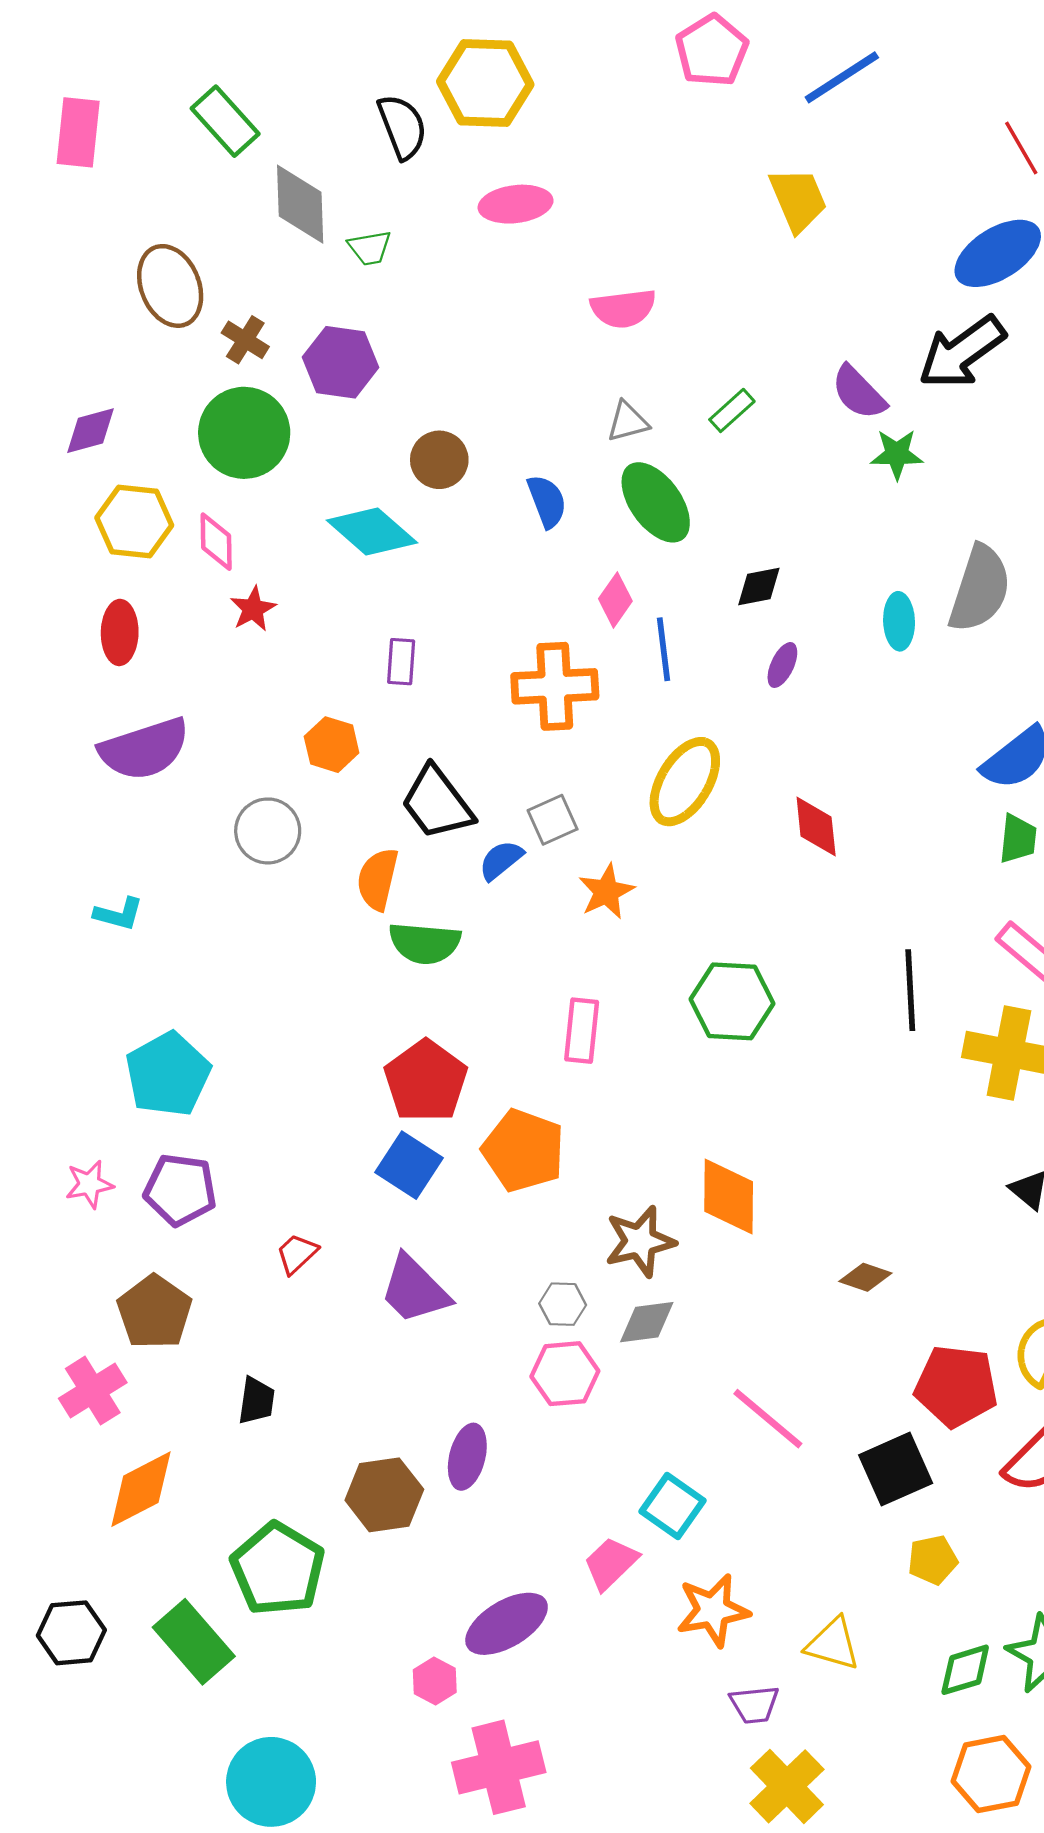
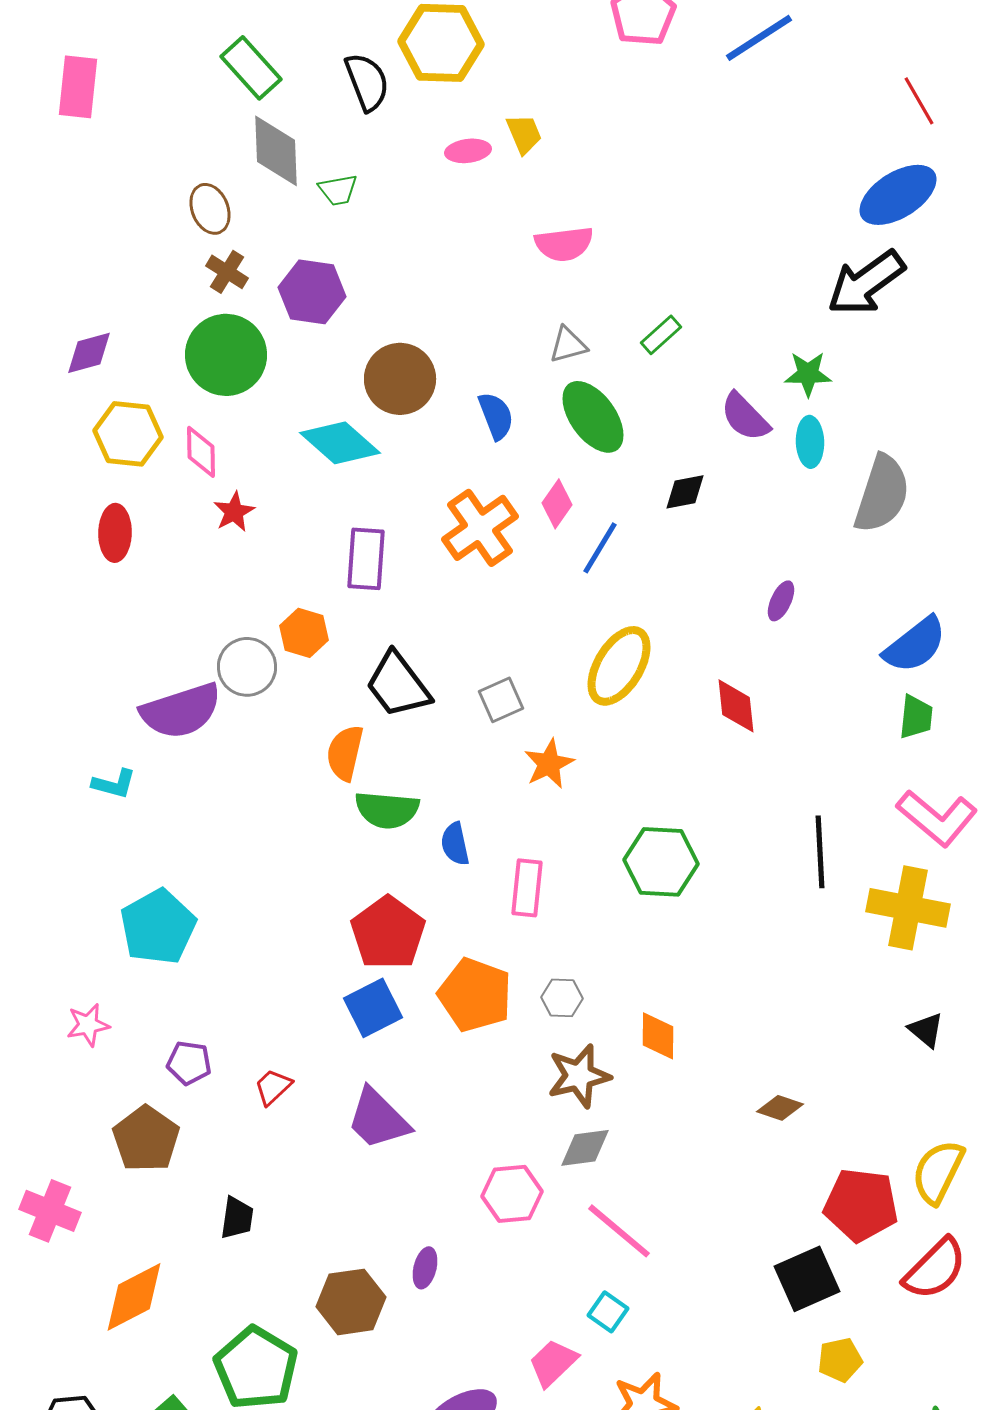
green rectangle: (225, 121) -> (251, 68), moved
yellow trapezoid: (798, 200) -> (524, 134), moved, size x0.7
pink ellipse: (516, 204) -> (468, 151), size x0.7
brown ellipse: (170, 286) -> (210, 209), moved, size x0.7
purple semicircle: (859, 392) -> (745, 417), moved
brown circle: (439, 460) -> (400, 379), size x1.4
cyan ellipse: (899, 621) -> (810, 442), moved
blue line: (664, 649) -> (600, 548), turned 38
purple rectangle: (401, 662) -> (366, 559), size x1.5
purple ellipse: (782, 665) -> (781, 601), moved
orange cross: (555, 686) -> (480, 528), moved, turned -32
purple semicircle: (144, 749) -> (181, 711), moved
gray circle: (268, 831) -> (247, 667), moved
blue semicircle: (501, 860) -> (455, 844), moved, turned -63
blue square: (409, 1165) -> (373, 1008), turned 30
purple pentagon: (180, 1190) -> (189, 1063), moved, size x0.7
orange diamond: (729, 1197) -> (658, 1036), size x0.7
gray hexagon: (563, 1304) -> (562, 998), moved
pink cross: (93, 1391) -> (50, 1211), moved, turned -36
pink line: (768, 1419) -> (619, 1231), moved
purple ellipse: (467, 1457) -> (425, 1268), size x0.7
cyan square: (673, 1506) -> (608, 1312), size x0.7

